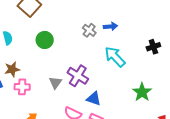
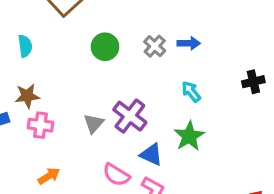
green circle: (45, 40) -> (105, 47), moved
cyan arrow: (115, 57) -> (191, 92), size x0.6
green star: (142, 92) -> (189, 136), moved

